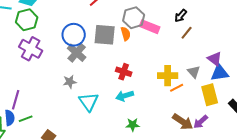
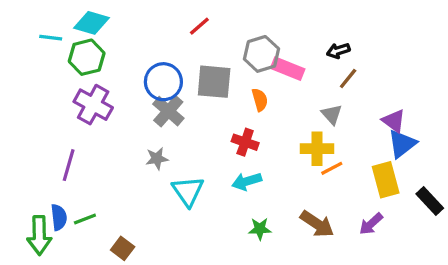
black arrow: (181, 16) -> (338, 51), turned 32
orange semicircle: (126, 34) -> (260, 100), moved
gray triangle: (194, 72) -> (332, 114), moved
blue triangle: (220, 73) -> (402, 144), turned -30
purple line: (16, 100) -> (69, 165), moved
brown arrow: (183, 122) -> (317, 224), moved

